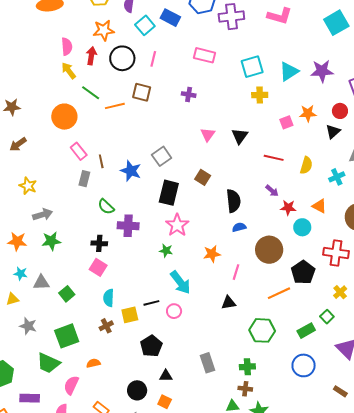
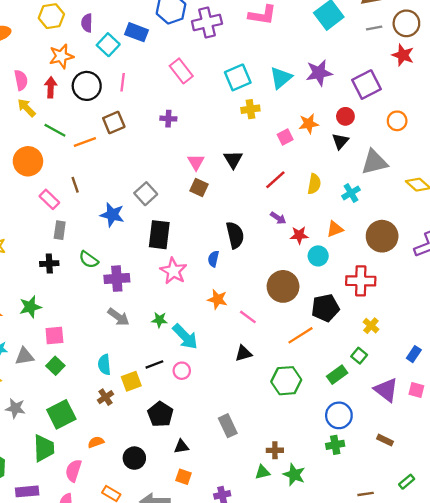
pink rectangle: (205, 55) -> (181, 71), turned 45
brown square: (142, 92) -> (114, 122), turned -30
red line: (274, 158) -> (275, 180), turned -48
brown line: (101, 161) -> (75, 185), moved
brown square: (203, 177) -> (199, 188), moved
orange triangle: (319, 206) -> (335, 229), turned -42
gray arrow: (43, 215) -> (118, 317), moved, turned 60
blue semicircle: (239, 227) -> (213, 259), moved, turned -56
black cross: (99, 243) -> (49, 264), moved
green star: (166, 251) -> (159, 320), moved
orange star: (212, 254) -> (217, 299), turned 30
pink square: (98, 267) -> (54, 335), moved, turned -30
pink line: (236, 272) -> (248, 317), turned -63
black pentagon: (303, 272) -> (325, 308), turned 30
green trapezoid: (48, 363) -> (44, 448), turned -110
green cross: (247, 367) -> (335, 445), moved
black circle: (137, 390) -> (134, 458), moved

